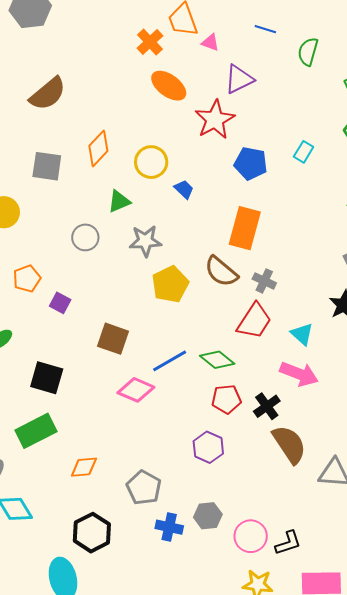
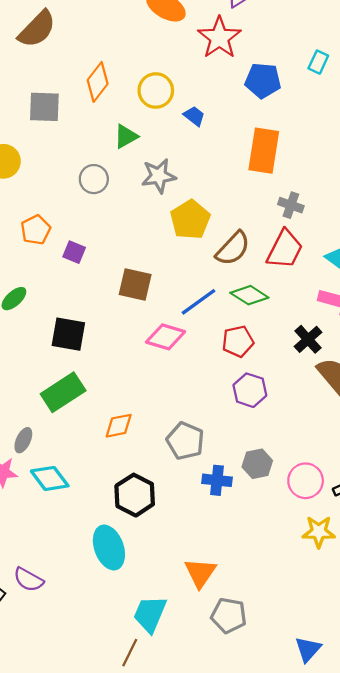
brown semicircle: (221, 272) -> (233, 248), moved, turned -81
red pentagon: (226, 399) -> (238, 341), moved

